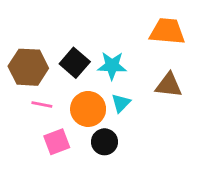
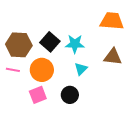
pink line: (42, 104) -> (13, 70), moved
orange circle: (88, 109) -> (42, 70), moved

